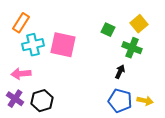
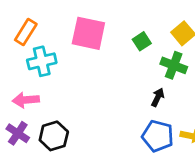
green square: (108, 30) -> (142, 41), turned 32
pink square: (63, 45) -> (88, 33), moved

